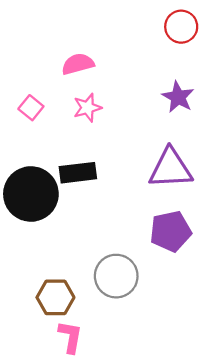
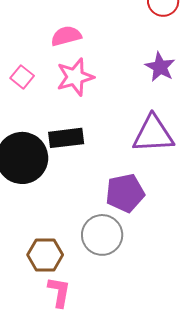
pink star: (87, 108) -> (75, 77), size x1.4
purple pentagon: (171, 231) -> (125, 193), moved

